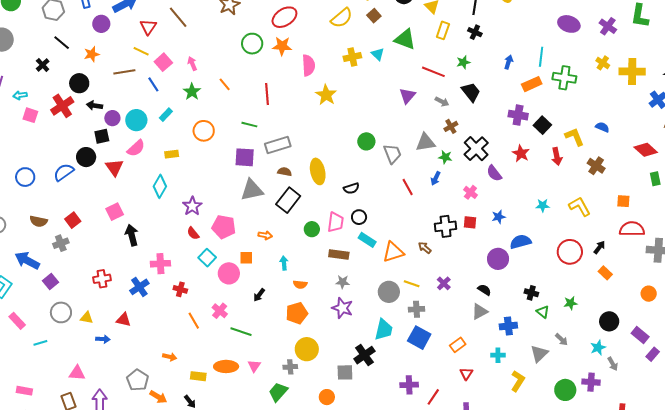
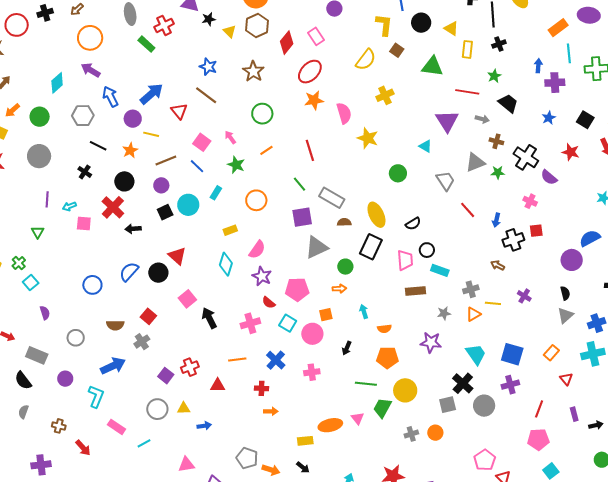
black cross: (475, 32) -> (499, 44), turned -32
green circle: (252, 44) -> (262, 114), moved
yellow line: (141, 51) -> (151, 134), moved
cyan triangle: (378, 54) -> (425, 146), moved
orange line: (225, 84) -> (266, 150), turned -72
orange rectangle: (532, 84) -> (558, 28), moved
purple triangle: (407, 96) -> (447, 121), size x1.4
black arrow: (94, 106) -> (133, 229), moved
purple cross: (518, 115) -> (555, 83), moved
purple circle: (112, 118) -> (161, 185), moved
green line: (249, 125) -> (299, 184), turned 49
brown cross: (451, 126) -> (496, 141), turned -32
black square: (102, 136) -> (165, 212), moved
green circle: (366, 141) -> (398, 173), moved
gray rectangle: (278, 145) -> (332, 198), turned 60
pink semicircle: (136, 148) -> (257, 250), moved
black circle: (86, 157) -> (158, 273), moved
blue arrow: (436, 178) -> (496, 220), moved
black rectangle: (288, 200) -> (371, 247), moved
blue star: (499, 217) -> (549, 118), moved
green circle: (312, 229) -> (345, 267), moved
orange triangle: (393, 252) -> (473, 314), moved, size x0.7
blue arrow: (27, 260) -> (113, 366), turned 140
pink cross: (160, 264) -> (250, 323), moved
purple square: (51, 282) -> (166, 376), moved
gray star: (343, 282) -> (444, 313), moved
blue cross: (139, 287) -> (276, 360), moved
red cross: (180, 289) -> (262, 388), moved
black semicircle: (484, 290) -> (565, 293), turned 56
gray circle: (389, 292) -> (484, 406), moved
gray cross: (417, 309) -> (471, 289), moved
pink cross: (220, 311) -> (312, 372), turned -35
orange pentagon: (297, 313) -> (387, 358), turned 30
red triangle: (124, 320) -> (218, 385), moved
orange line: (194, 321) -> (237, 359), moved, turned -54
cyan trapezoid: (384, 330) -> (476, 354), turned -35
green line: (241, 332) -> (366, 384), moved
cyan cross: (498, 355) -> (593, 354), size x1.6
orange arrow: (170, 357) -> (271, 411), moved
gray cross: (290, 367) -> (411, 434), moved
purple cross: (409, 385) -> (510, 385), moved
green trapezoid: (278, 392) -> (382, 408), moved

